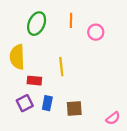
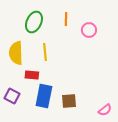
yellow line: (61, 67) -> (45, 52), moved
purple square: (25, 103) -> (12, 96), moved, turned -35
blue rectangle: (47, 103) -> (44, 96), size x1.6

